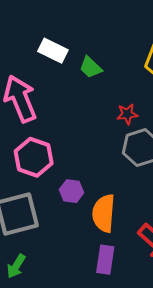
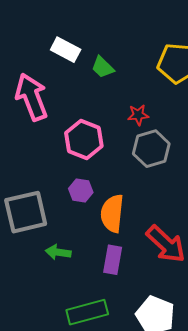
pink hexagon: (34, 157) -> (84, 140), moved
green arrow: (16, 266) -> (58, 252), moved, turned 65

